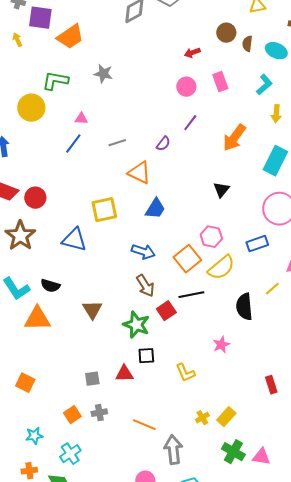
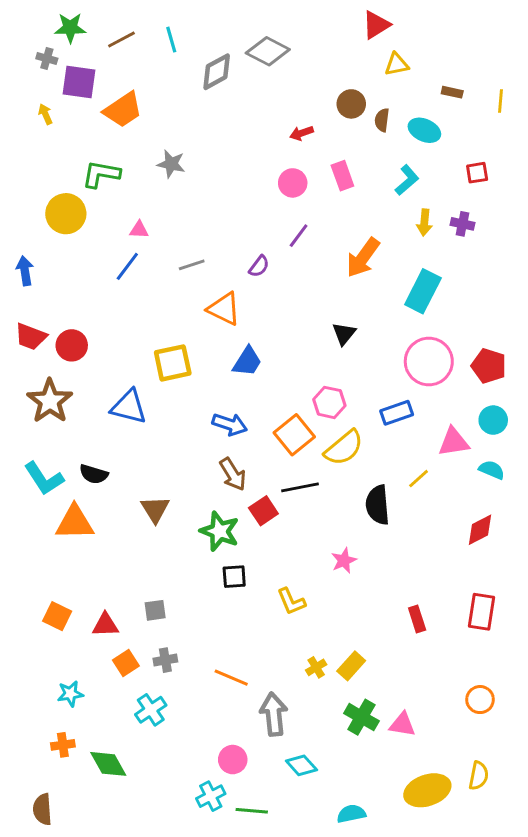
red triangle: (124, 374) -> (105, 625), moved
cyan cross: (70, 454) -> (151, 710), moved

